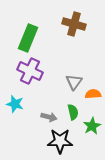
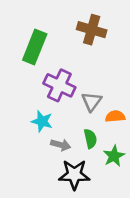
purple cross: (30, 71) -> (59, 85), moved
cyan star: (15, 104) -> (42, 121), moved

